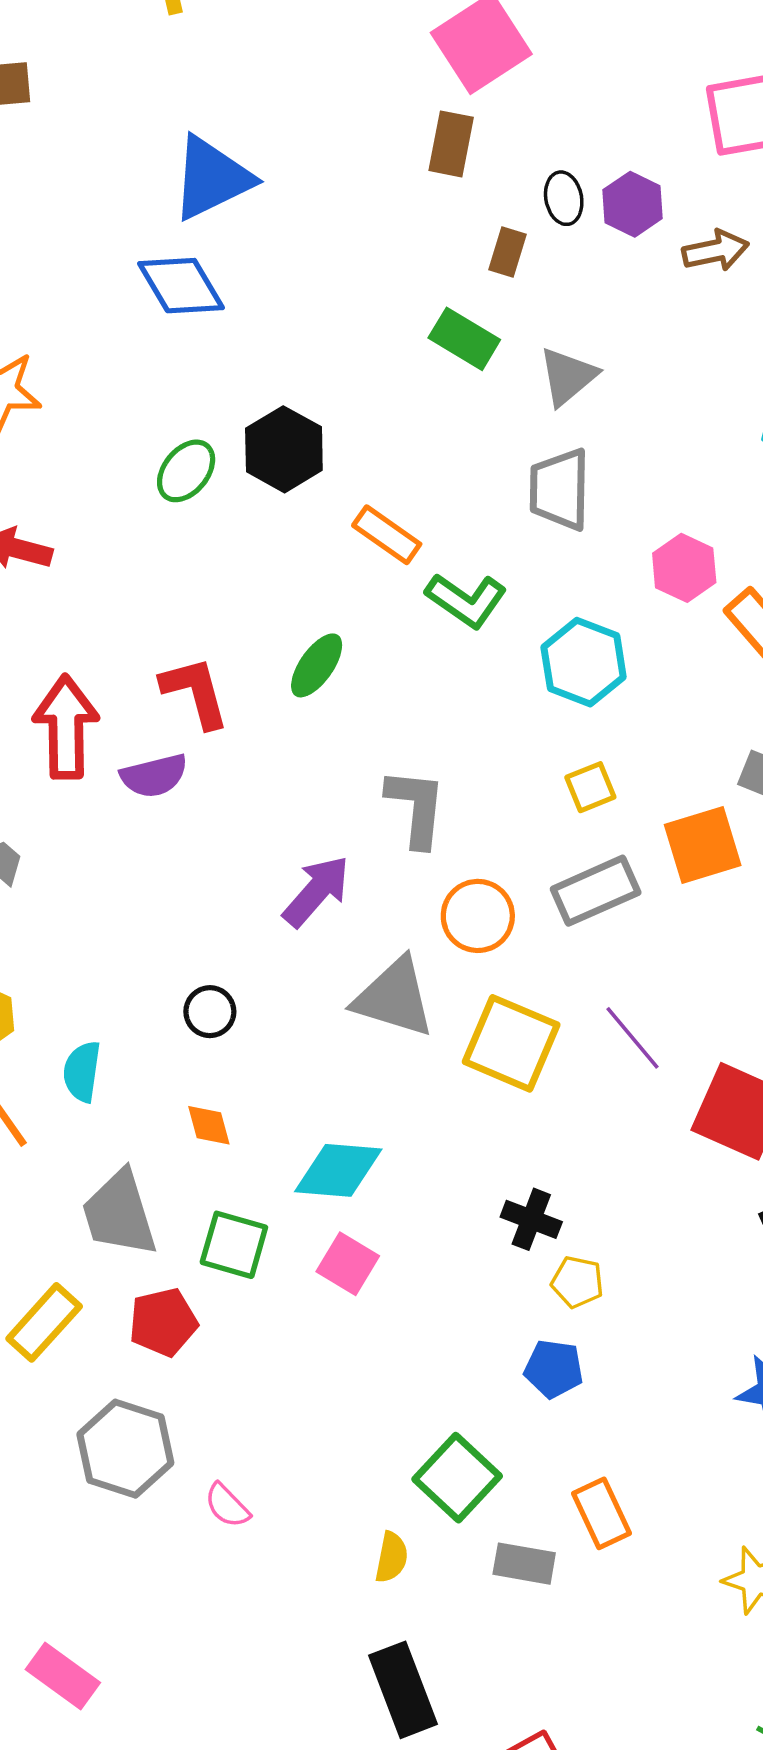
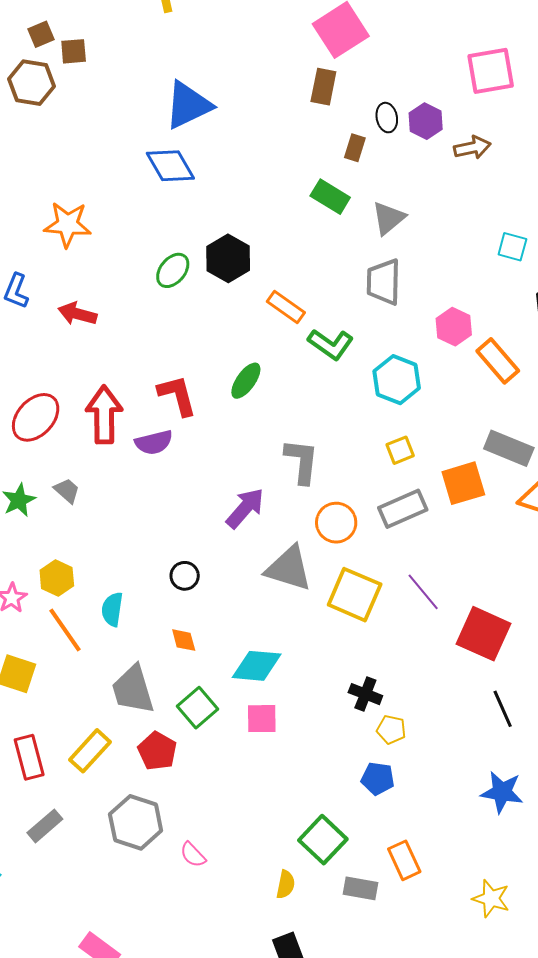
green square: (234, 1245) -> (197, 708), turned 33
pink square: (348, 1264) -> (262, 719), turned -32
red pentagon: (163, 1322) -> (157, 751), turned -30

